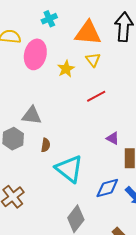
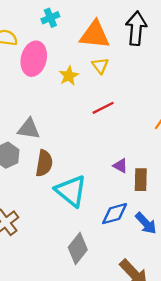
purple triangle: (113, 138) -> (120, 166), moved
brown semicircle: (46, 145) -> (44, 163), size x1.6

